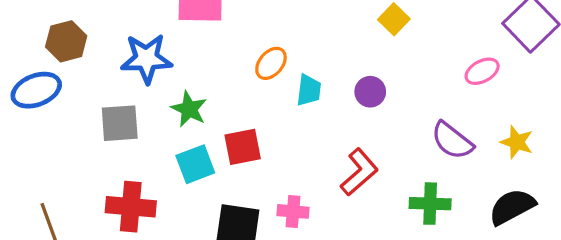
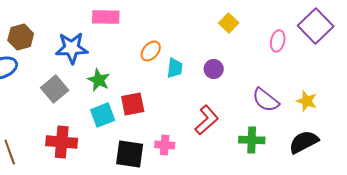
pink ellipse: (482, 71) -> (278, 41), moved, turned -50
gray square: (120, 123) -> (55, 89), turned -36

